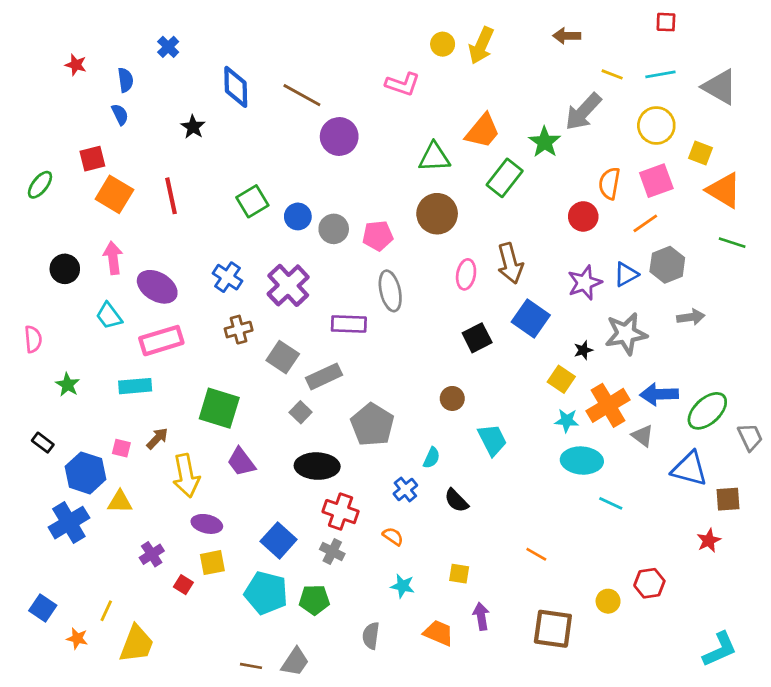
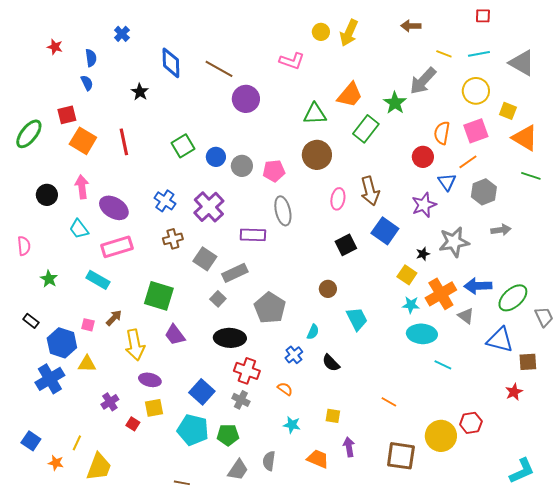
green ellipse: (40, 185) -> (29, 134), size x1.4
blue triangle: (626, 274) -> (447, 182), moved, turned -36
cyan rectangle: (135, 386) -> (98, 280), turned 35
yellow circle: (608, 601) -> (441, 436), size x1.8
gray trapezoid: (295, 662) -> (238, 470), moved

